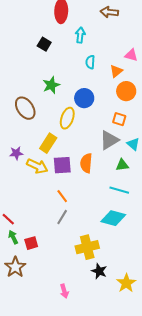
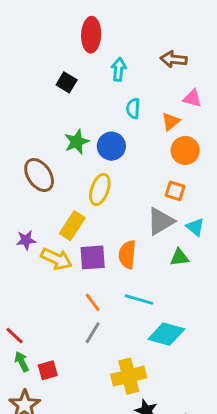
brown arrow: (109, 12) -> (174, 59), moved
blue circle: (84, 98) -> (111, 146), moved
cyan line: (119, 190) -> (139, 299), moved

